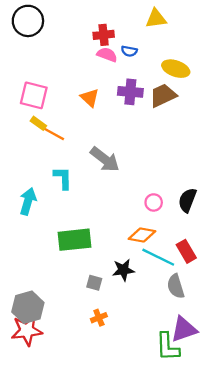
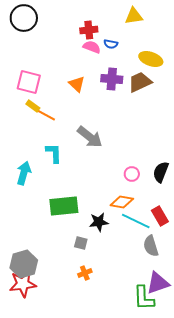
black star: (123, 270) -> (99, 222), moved

